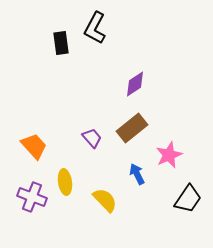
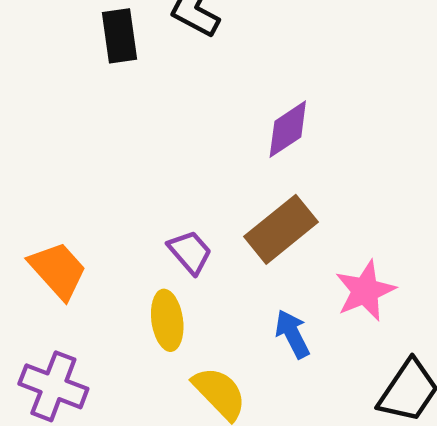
yellow ellipse: (65, 182) -> (167, 320), moved

